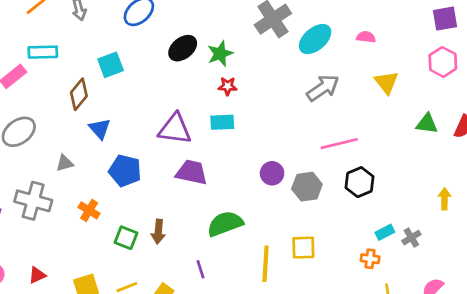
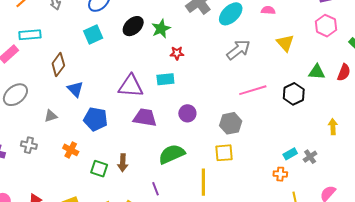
cyan square: (111, 65) -> (93, 34), moved
red star: (228, 86) -> (177, 53), moved
purple circle: (272, 173) -> (187, 113), moved
black hexagon: (359, 182) -> (294, 94), moved
gray cross: (33, 201) -> (29, 145), size x0.6
yellow square: (303, 248) -> (224, 153), moved

